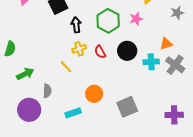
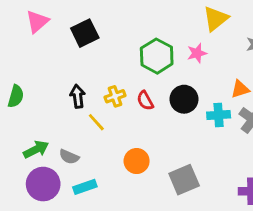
black arrow: (76, 25) -> (78, 96), moved
green arrow: (25, 74) -> (36, 150), moved
gray semicircle: (47, 91) -> (69, 157), turned 112
cyan rectangle: (73, 113) -> (85, 187), moved

